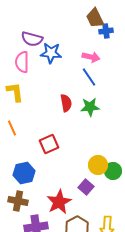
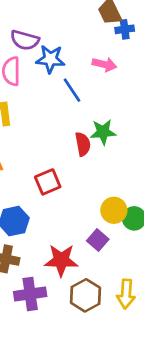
blue line: (89, 77) -> (72, 90), moved
red semicircle: (66, 103) -> (83, 144), moved
red star: (59, 202) -> (61, 260), turned 30

